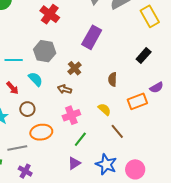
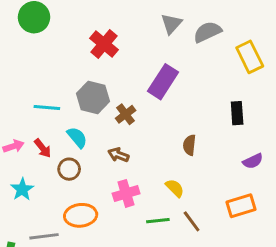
black rectangle: (144, 55) -> (237, 113), turned -49
brown cross: (75, 68) -> (126, 114), moved
orange rectangle: (137, 101) -> (241, 206), moved
brown circle: (27, 109) -> (69, 169), moved
green line: (80, 139) -> (158, 221), moved, turned 42

